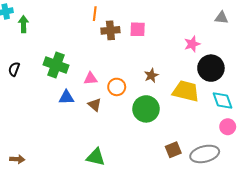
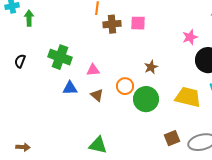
orange circle: (117, 87) -> (125, 86), moved
yellow trapezoid: (186, 91) -> (188, 97), moved

